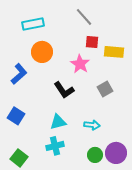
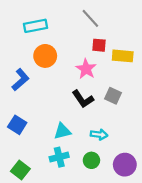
gray square: (105, 89) -> (113, 96), turned -35
black L-shape: (64, 90) -> (83, 99), moved
green circle: (95, 155) -> (91, 160), moved

